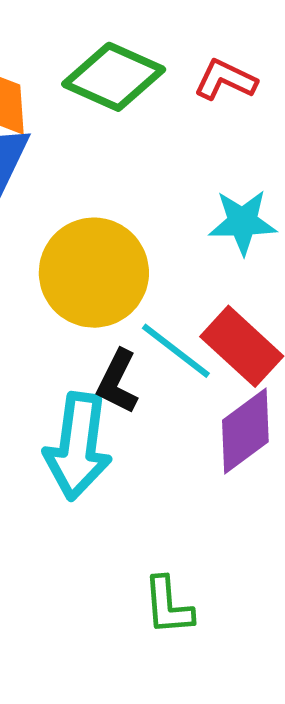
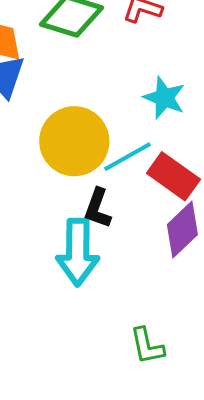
cyan star: (243, 222) -> (164, 98), turned 30
cyan line: (176, 351) -> (128, 157), moved, turned -60

